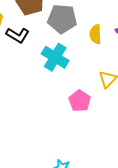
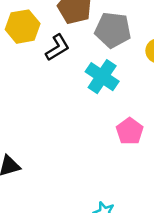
black L-shape: (18, 35) -> (57, 48), turned -65

